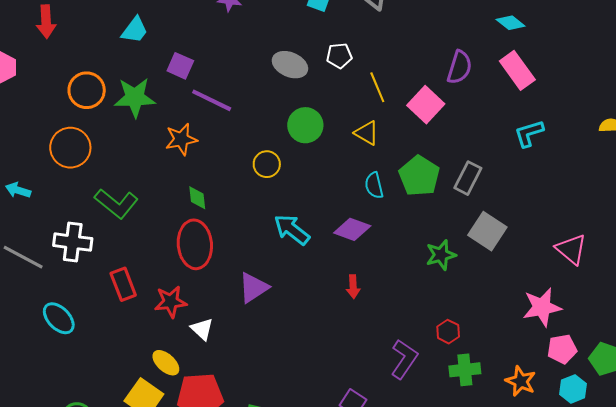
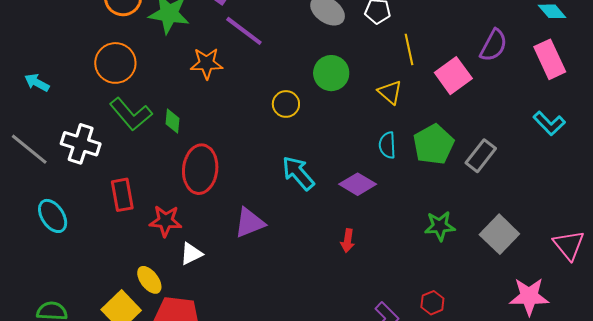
cyan L-shape: (529, 133) -> (549, 123), turned -128
orange circle: (70, 148) -> (115, 63), moved
green diamond: (197, 198) -> (172, 121), moved
gray square: (487, 231) -> (499, 234), moved
white triangle: (202, 329) -> (191, 254), turned 40

